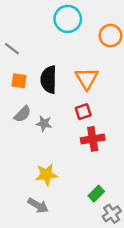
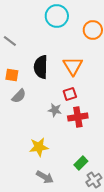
orange square: (19, 81) -> (12, 75), moved
gray star: (44, 124) -> (55, 110), moved
gray arrow: (38, 205) -> (45, 177), moved

